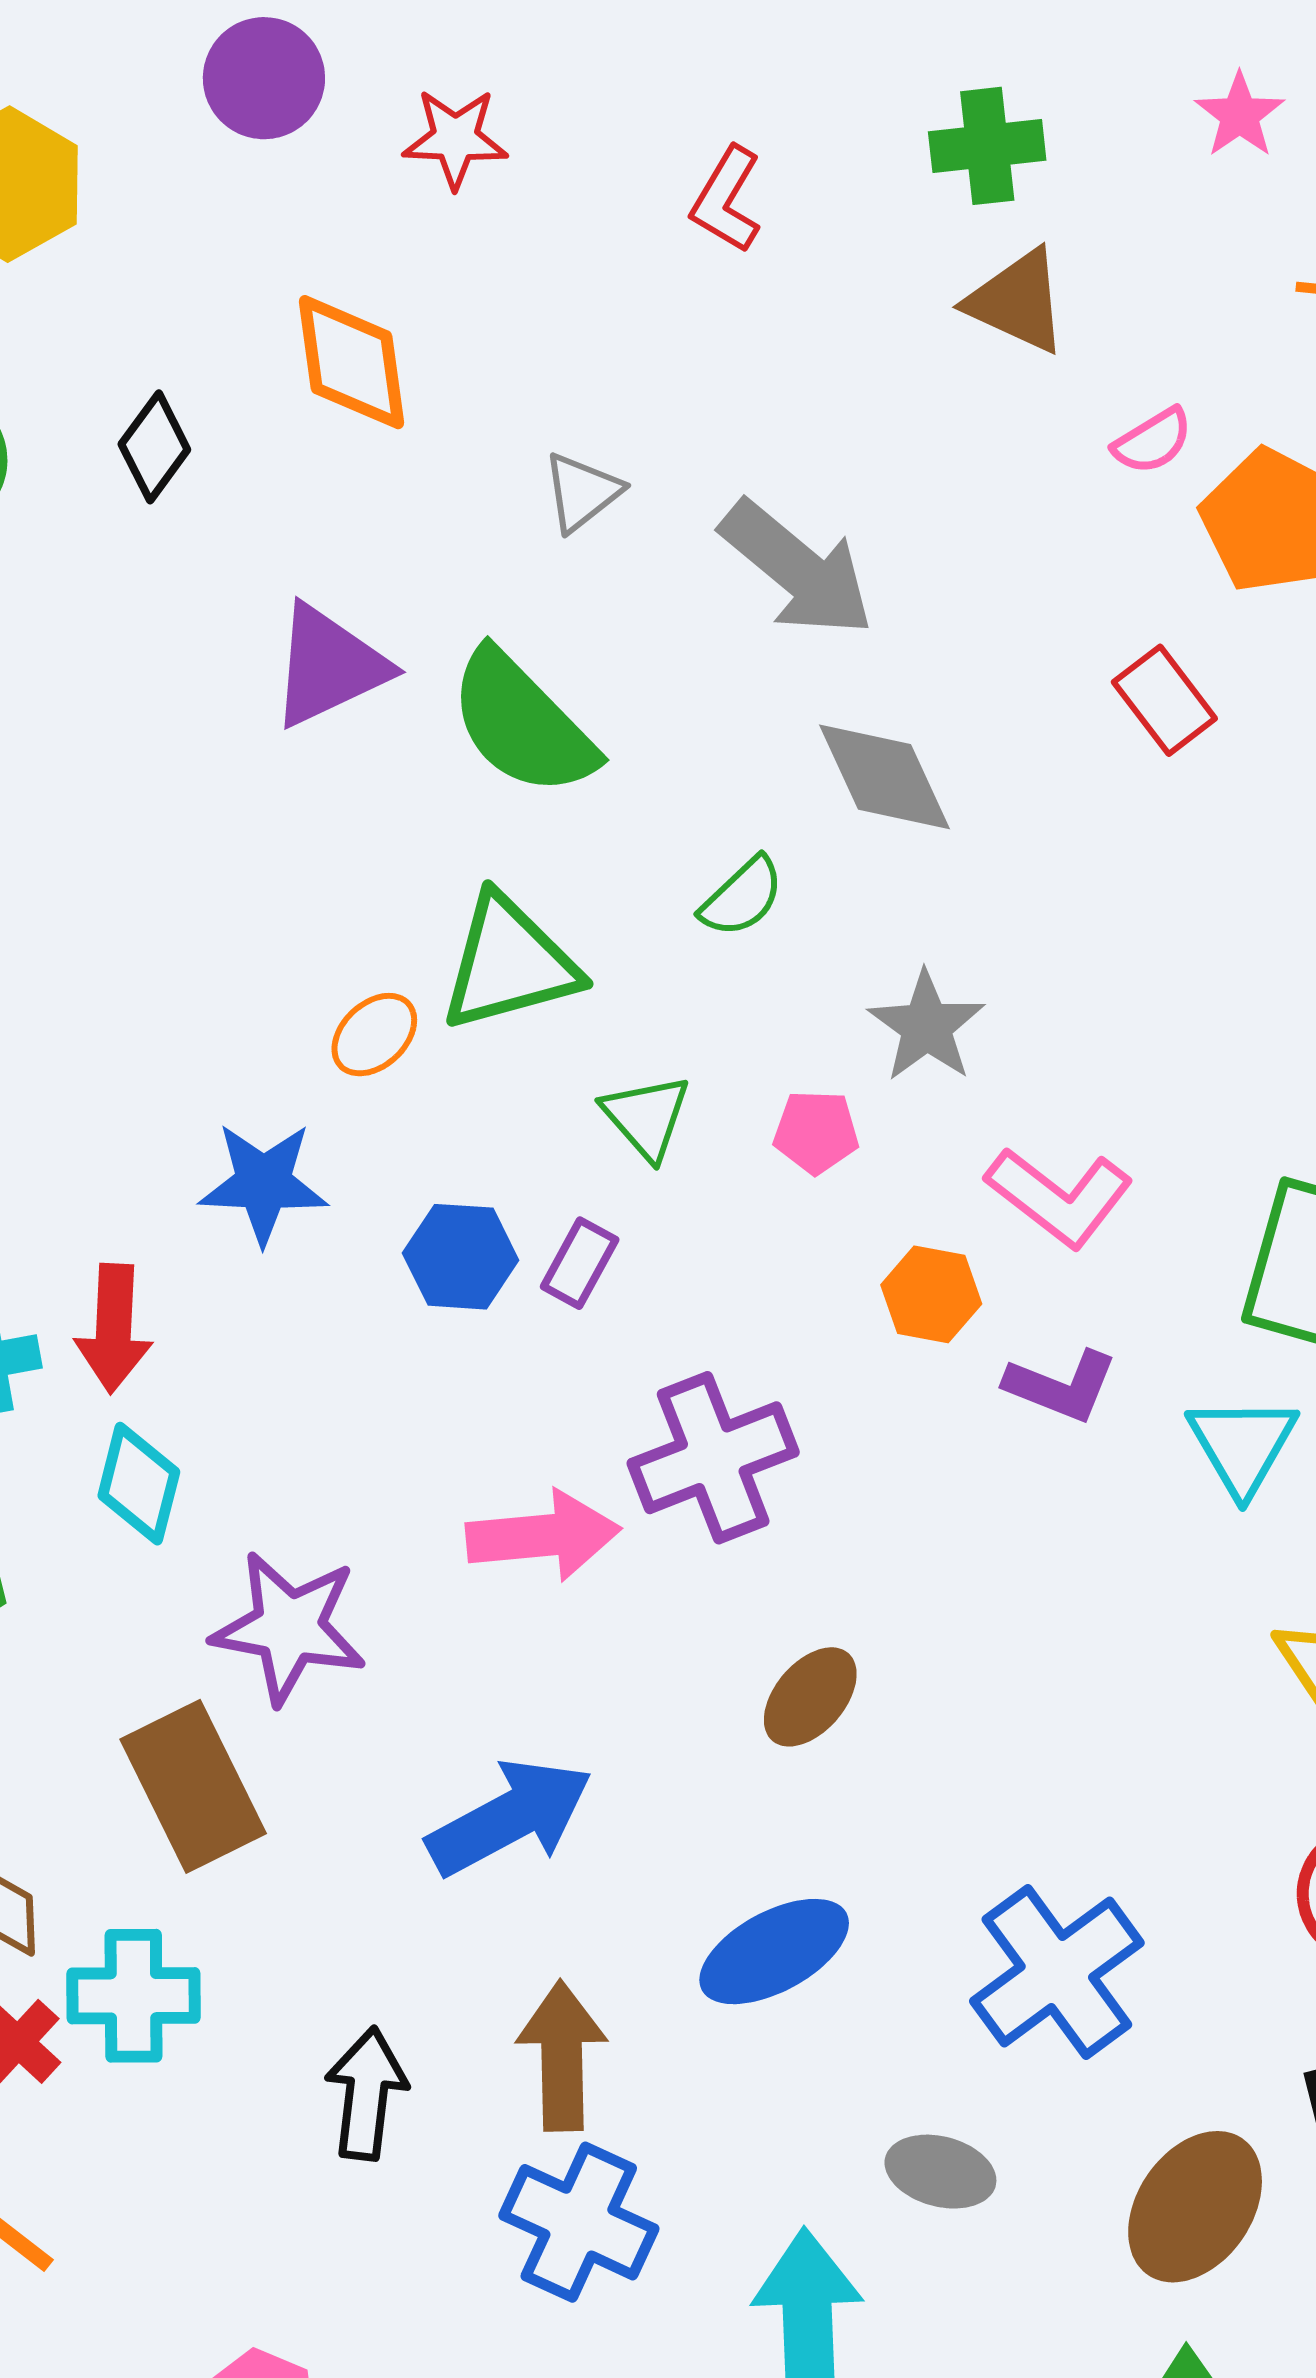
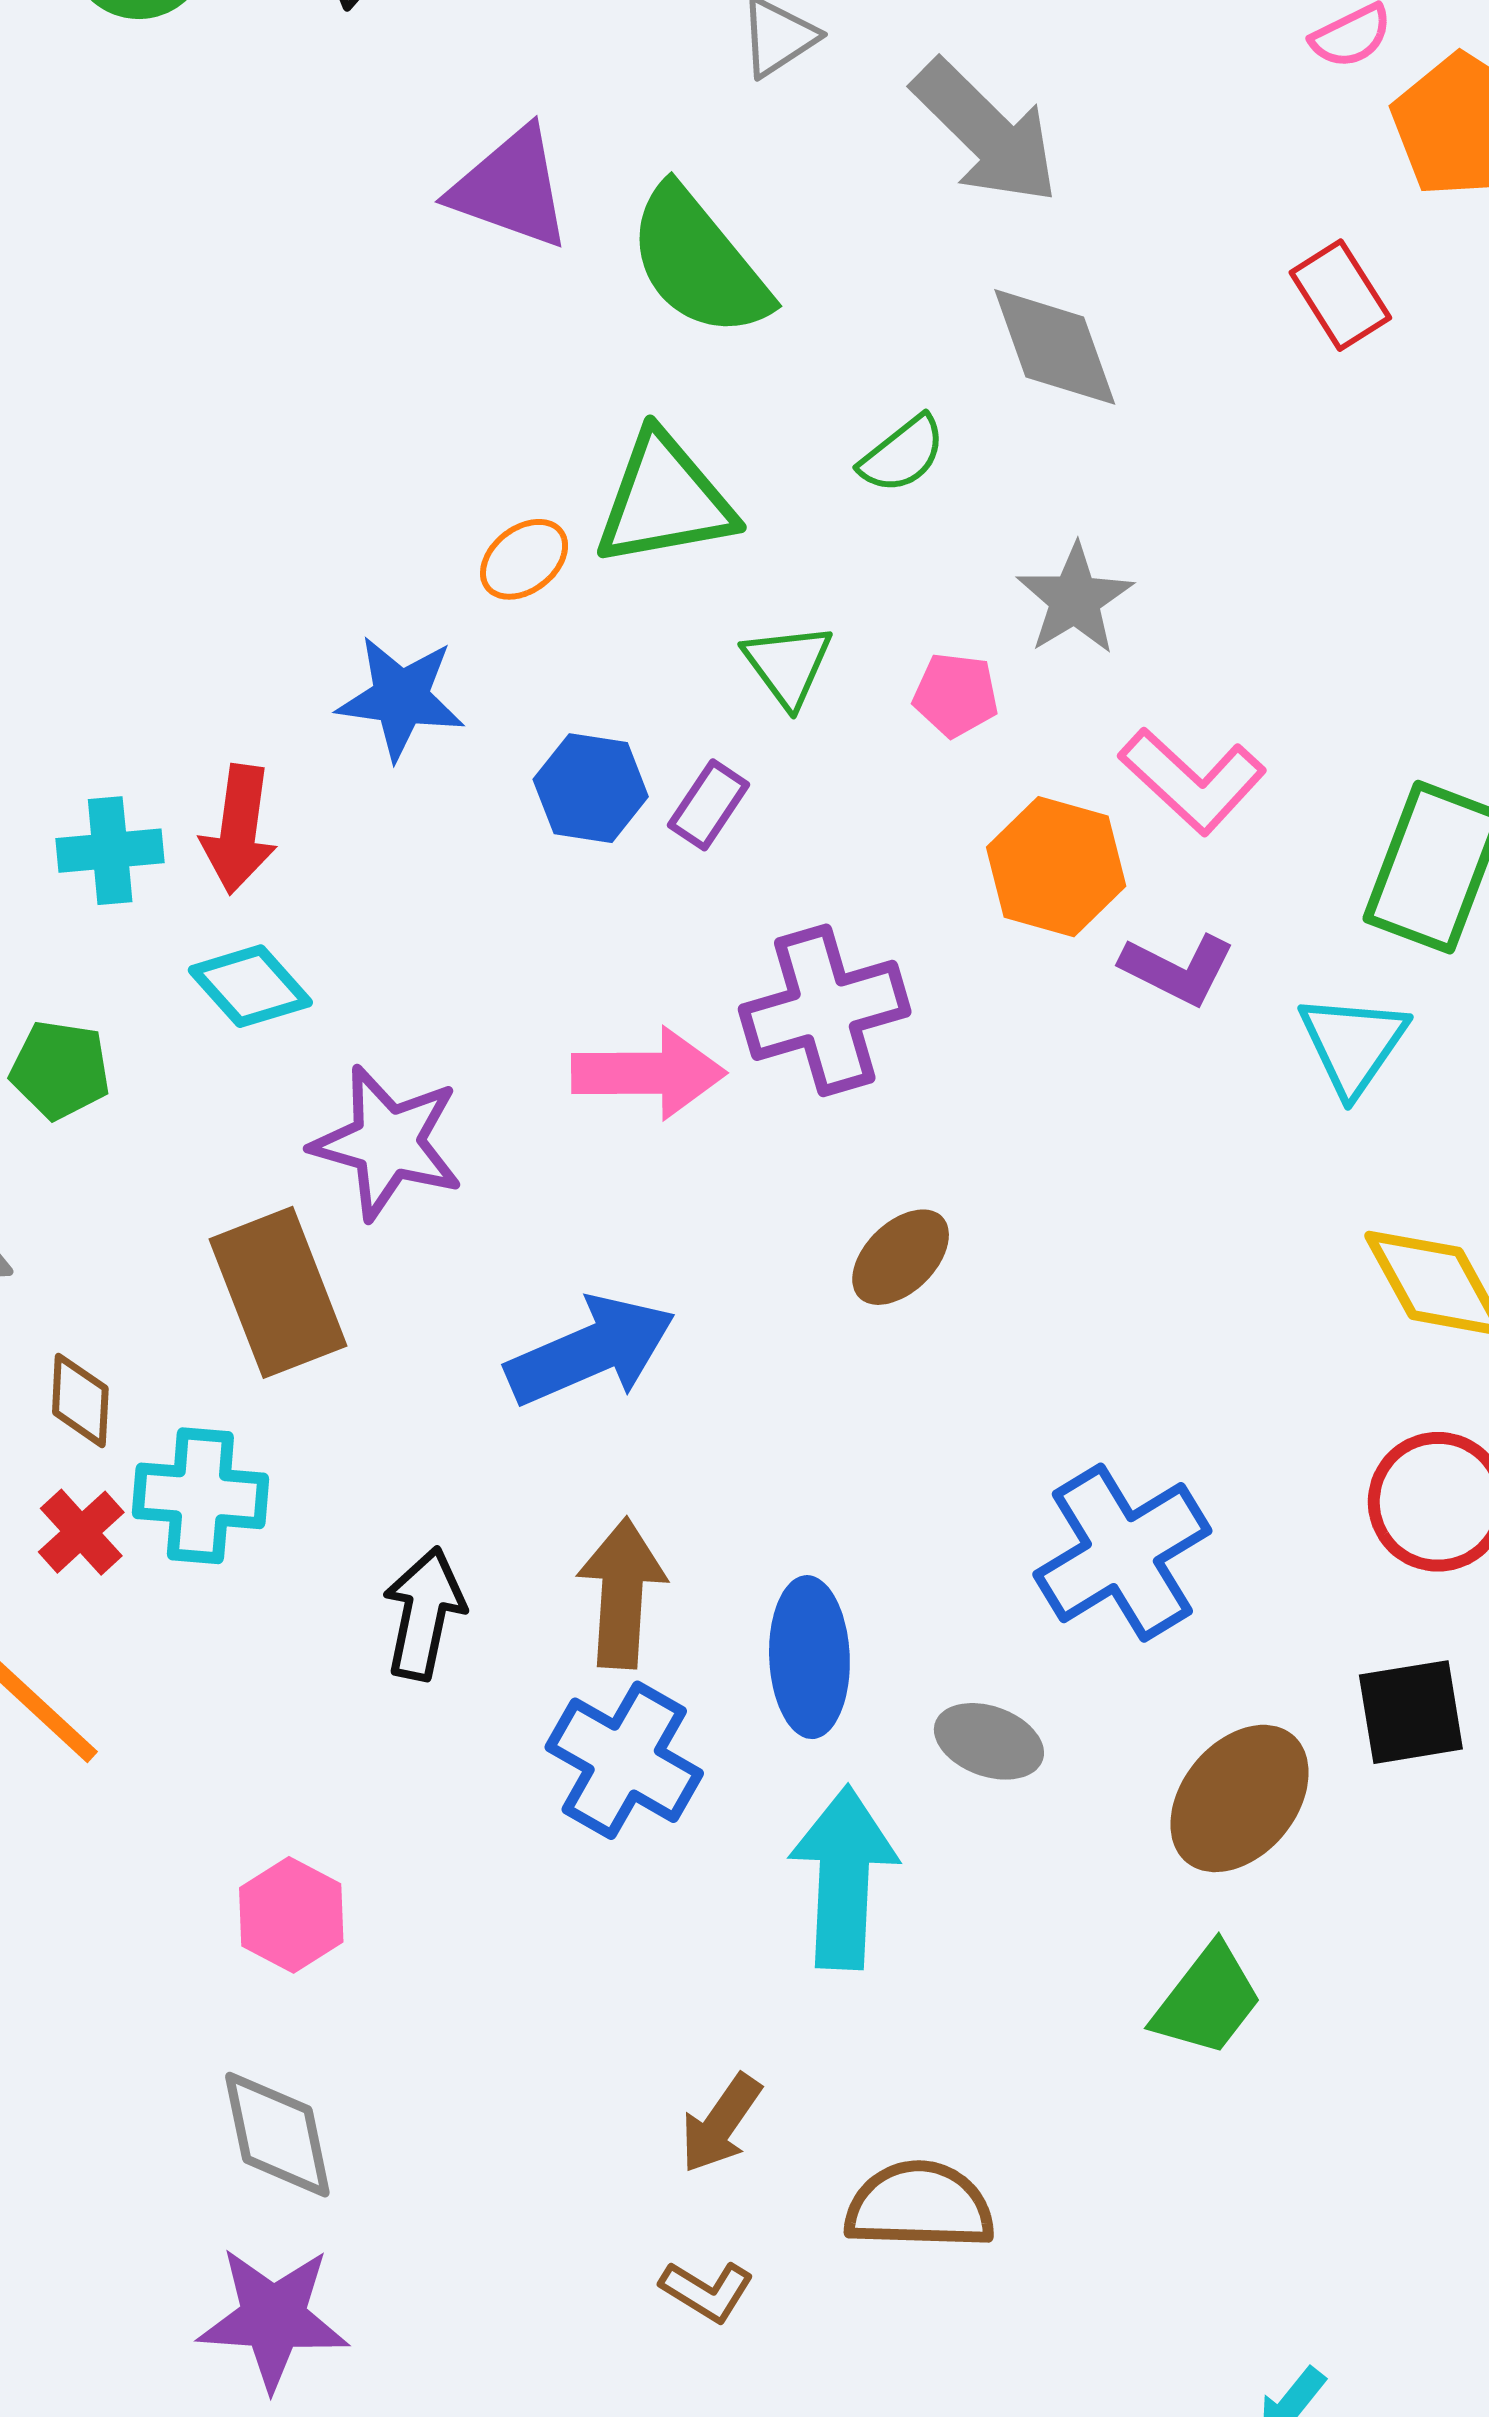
purple triangle: (329, 666) -> (511, 188), turned 40
orange hexagon: (931, 1294) -> (1056, 867), size x1.4
cyan diamond: (139, 1484) -> (250, 986), turned -61
blue ellipse: (774, 1952) -> (809, 1657), moved, turned -69

